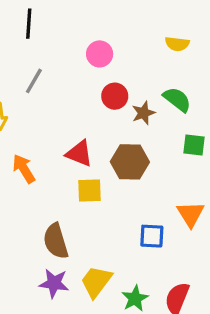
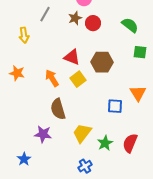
brown star: (143, 113) -> (75, 18), moved
orange arrow: (24, 169) -> (52, 78), moved
yellow square: (89, 191) -> (78, 79), turned -35
purple star: (54, 283) -> (43, 134), moved

